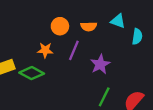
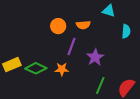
cyan triangle: (118, 21) -> (109, 11), moved
orange star: (45, 50) -> (62, 69), moved

